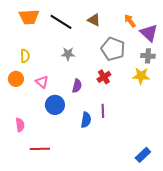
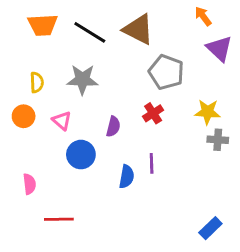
brown triangle: (94, 20) -> (138, 29), size x1.6
orange arrow: (130, 21) -> (203, 16), moved
gray star: (68, 54) -> (82, 79), moved, size x1.5
gray cross: (148, 56) -> (218, 140), moved

